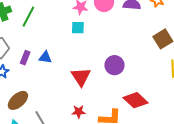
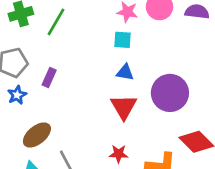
blue triangle: (45, 57) -> (125, 72), moved
purple circle: (114, 65) -> (170, 93), size x1.4

